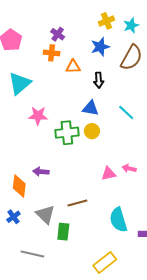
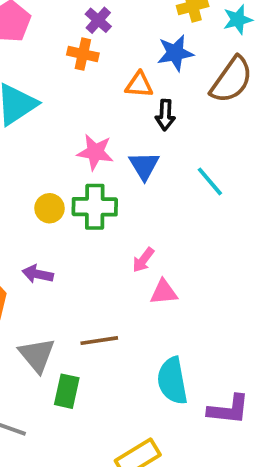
orange triangle: (73, 67) -> (139, 85), moved
blue triangle: (91, 108) -> (144, 166), turned 42
pink star: (38, 116) -> (95, 152), moved
yellow circle: (92, 131) -> (50, 208), moved
pink arrow: (129, 168) -> (143, 260), moved, turned -72

